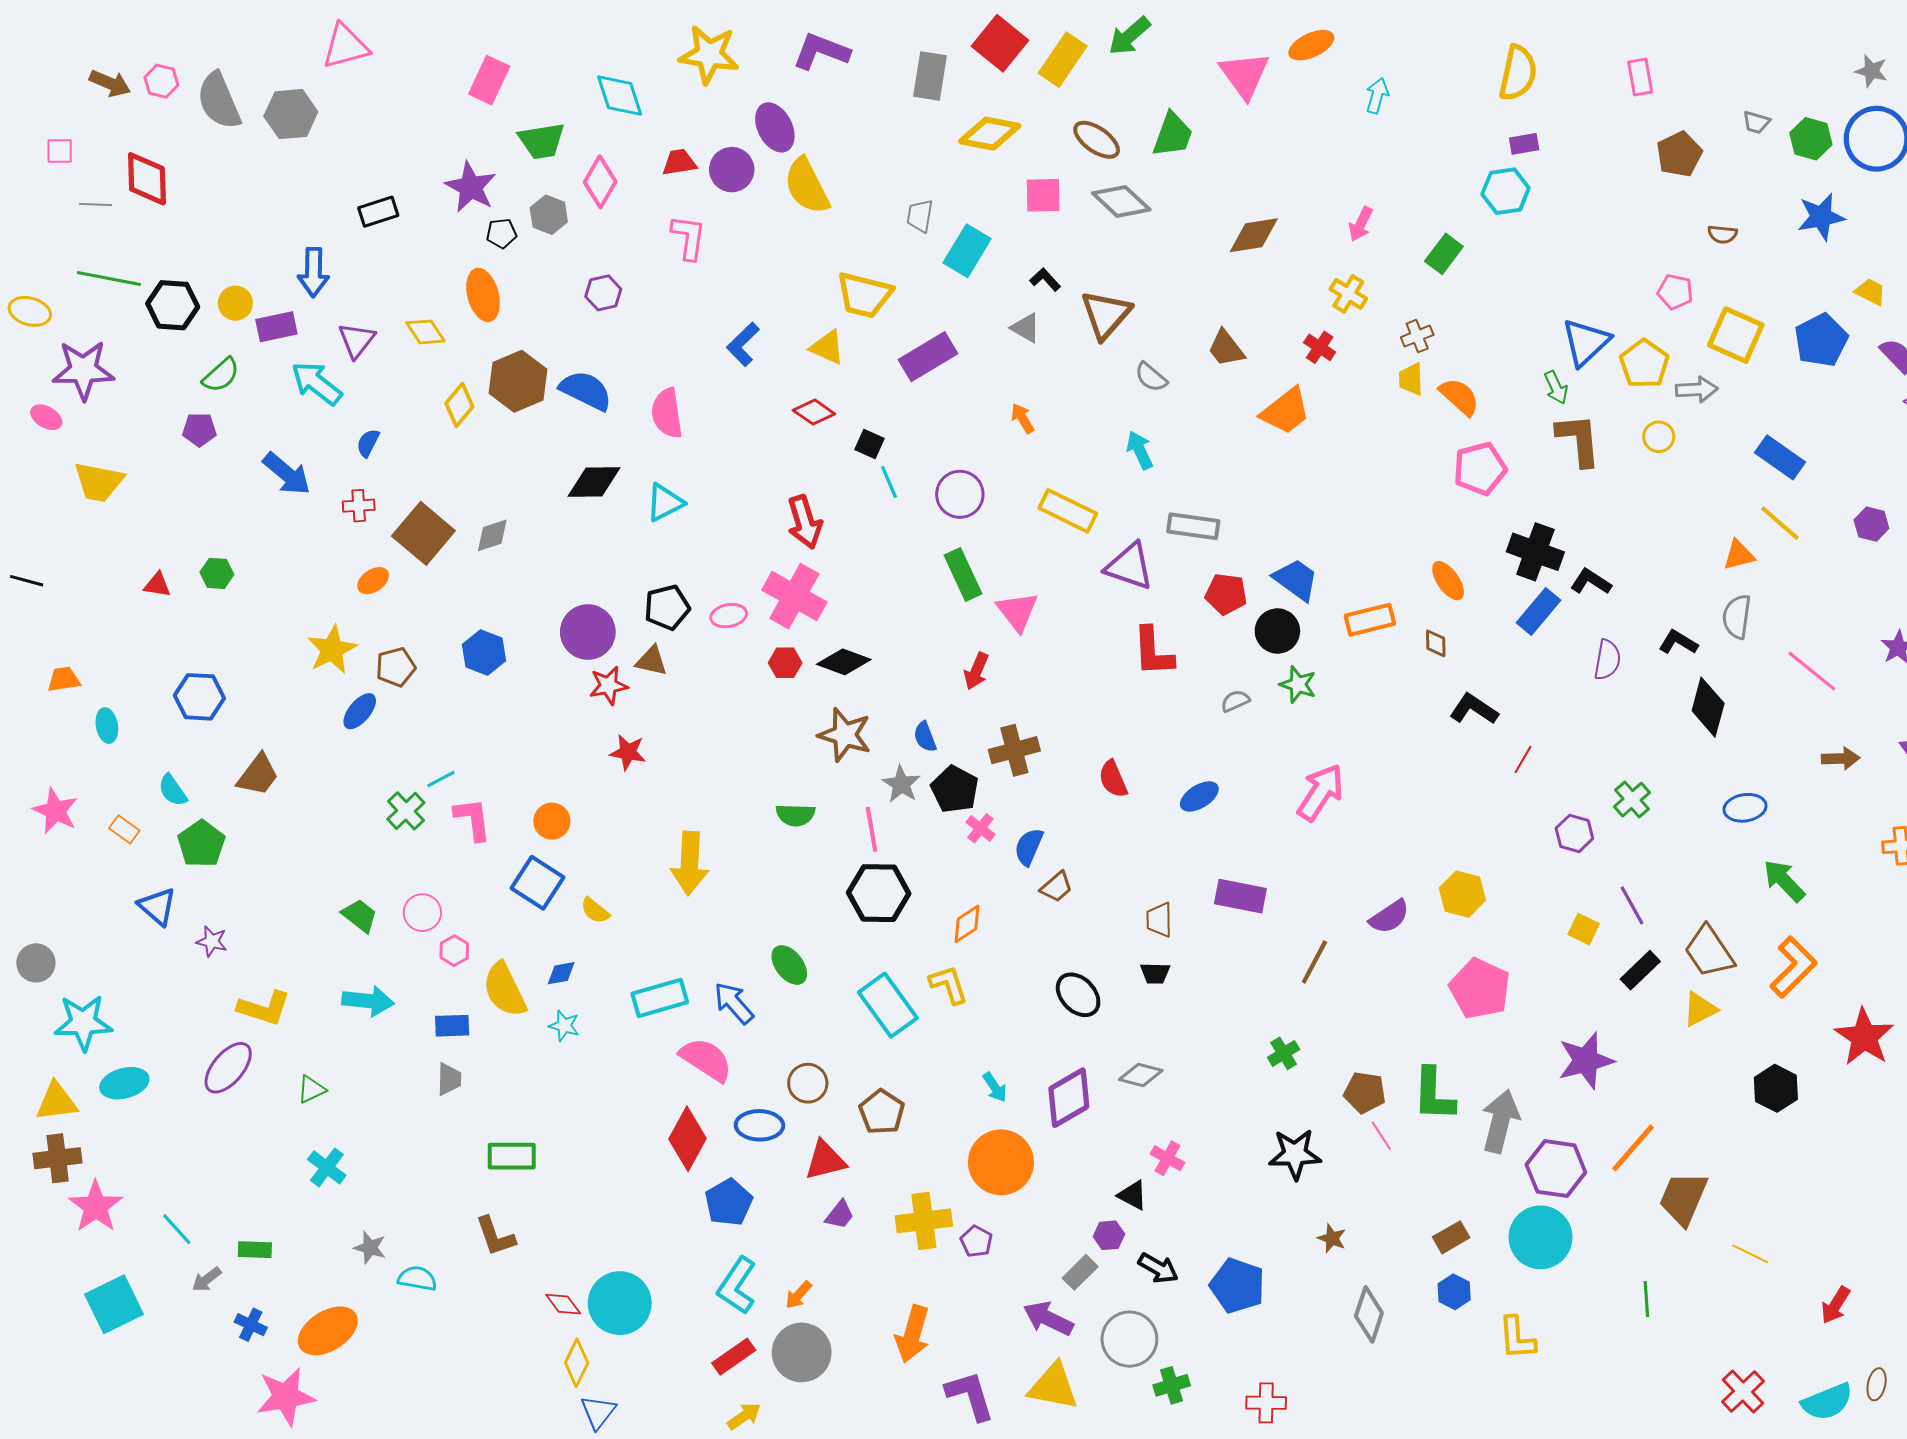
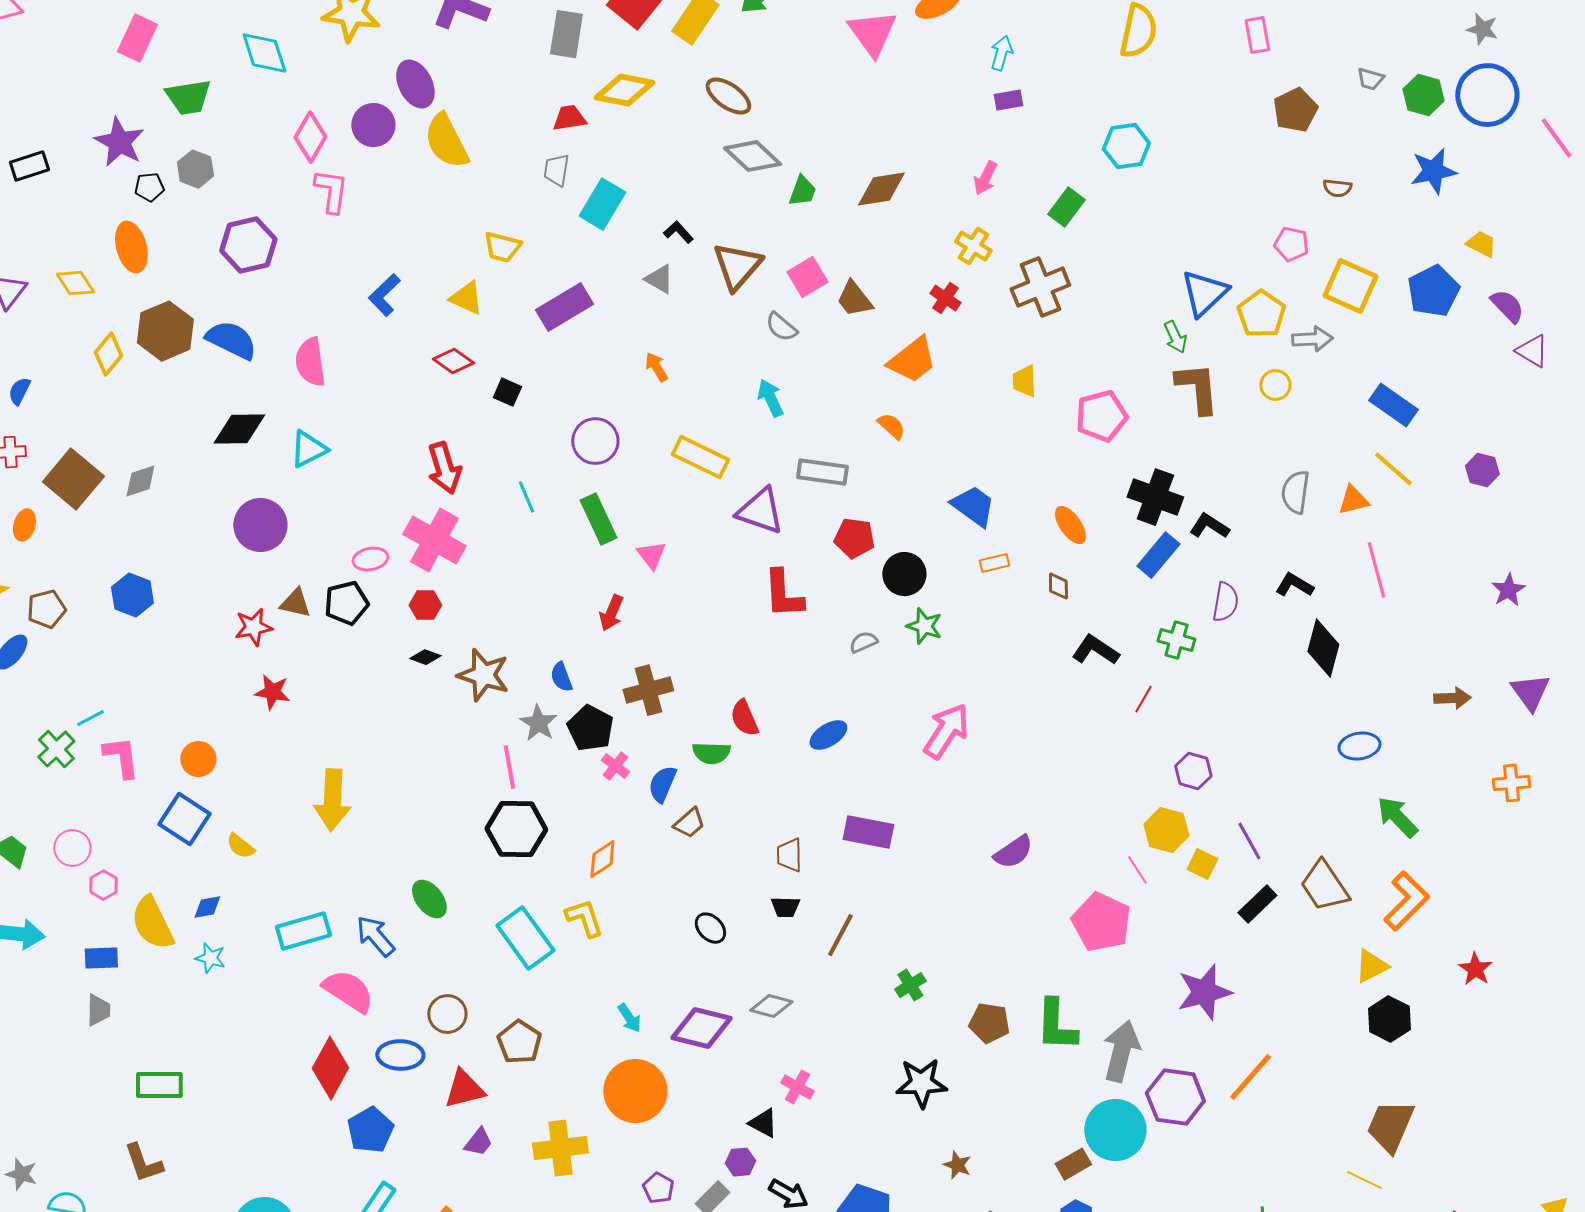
green trapezoid: (1173, 135) -> (802, 191), moved, size x0.7
purple rectangle: (1524, 144) -> (1008, 100), moved
red trapezoid: (679, 162) -> (569, 118), moved
pink diamond: (600, 182) -> (310, 137), moved
pink square: (1043, 195) -> (807, 277), moved, turned -30
purple hexagon: (603, 293) -> (248, 245), size x1.6
yellow trapezoid: (864, 295) -> (502, 247), size x0.7
brown cross: (1417, 336) -> (1040, 287), size x1.8
yellow trapezoid: (1411, 379) -> (1024, 381), moved
orange semicircle: (1459, 397) -> (891, 426), moved, size x0.7
cyan line: (889, 482) -> (526, 497), moved
blue trapezoid: (1296, 580) -> (973, 506), moved
orange ellipse: (373, 581) -> (24, 525), turned -40
black pentagon: (667, 607) -> (346, 603), moved
pink triangle: (1017, 611) -> (651, 555), size x0.7
gray semicircle: (1737, 617) -> (1295, 492), moved
orange rectangle: (1370, 620) -> (994, 563), size x0.6
purple circle: (588, 632) -> (260, 525), moved
black diamond: (844, 662) -> (425, 657), moved, size x0.6
pink line: (1812, 671) -> (1376, 570), moved, turned 36
green cross: (1632, 800) -> (1176, 640), moved, turned -33
green semicircle: (795, 815) -> (711, 753), moved
yellow hexagon: (1462, 894) -> (1166, 830), moved
brown line: (1314, 962) -> (840, 935), moved
black ellipse: (1078, 995) -> (710, 928), size x0.7
yellow triangle: (1700, 1009) -> (1371, 966), moved
red star: (1864, 1037) -> (1475, 969), size x0.6
purple diamond: (1069, 1098) -> (701, 1028), turned 44
pink line: (1381, 1136) -> (1137, 870), moved
brown trapezoid: (1683, 1198) -> (1390, 1126), moved
cyan circle: (1541, 1237) -> (1115, 1130), moved
purple pentagon: (976, 1241) -> (658, 1188), moved

